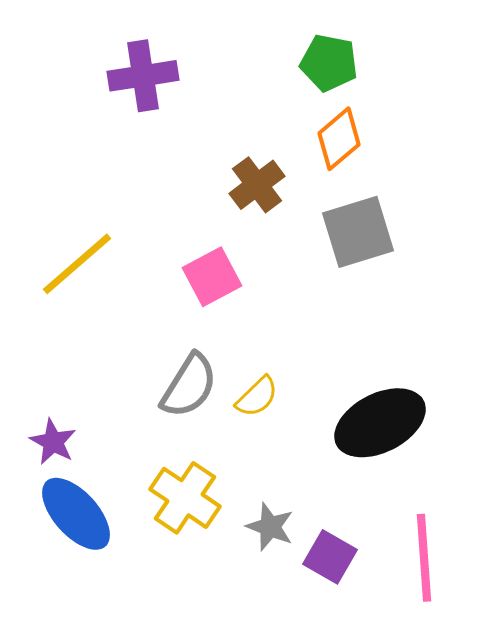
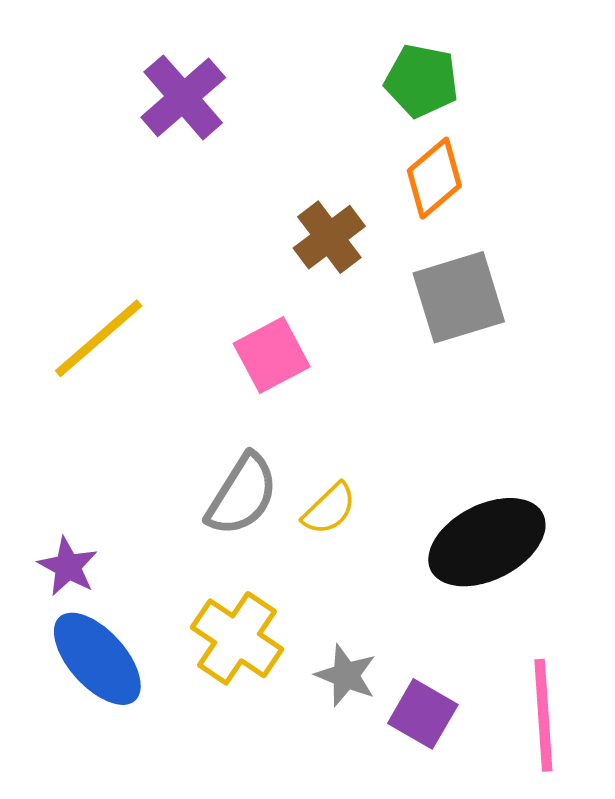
purple cross: (143, 76) -> (183, 97), turned -32

